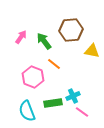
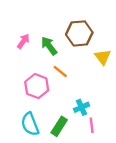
yellow triangle: (92, 51) -> (103, 57), turned 42
green rectangle: (53, 103) -> (59, 126), moved, turned -48
pink line: (82, 112) -> (92, 125), turned 48

